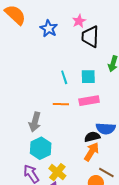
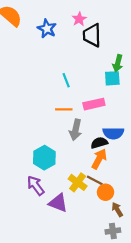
cyan square: (88, 77) -> (112, 78), moved
gray arrow: (35, 122) -> (76, 130), moved
yellow cross: (57, 172) -> (78, 182), moved
brown line: (106, 173) -> (95, 180), moved

